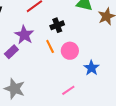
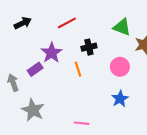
pink circle: (70, 51) -> (120, 67), moved
pink line: (68, 90) -> (82, 123), moved, turned 32

